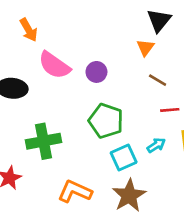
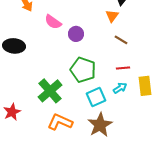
pink semicircle: (54, 65) -> (53, 22), moved, size x0.7
red line: (170, 110) -> (123, 68), moved
green cross: (44, 141) -> (50, 91), moved, turned -30

